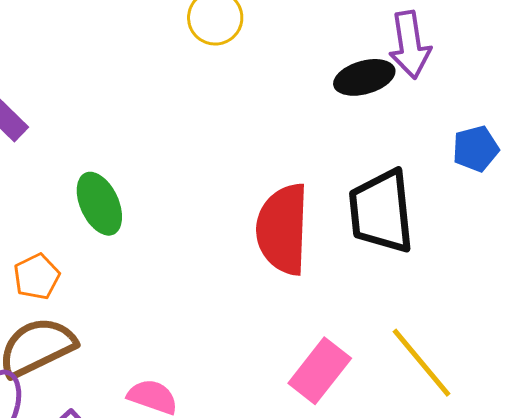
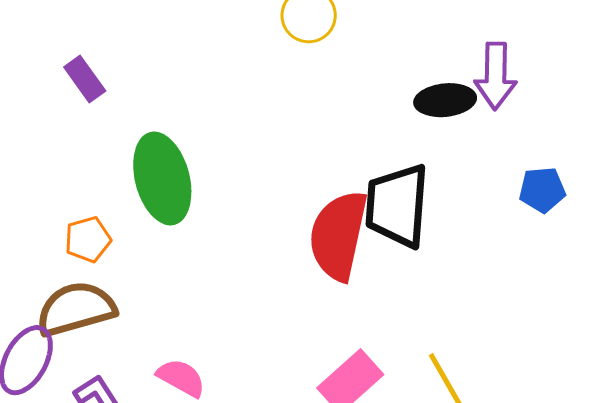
green ellipse: (99, 204) -> (162, 178), size x1.4
black trapezoid: (381, 211) -> (397, 206), moved

